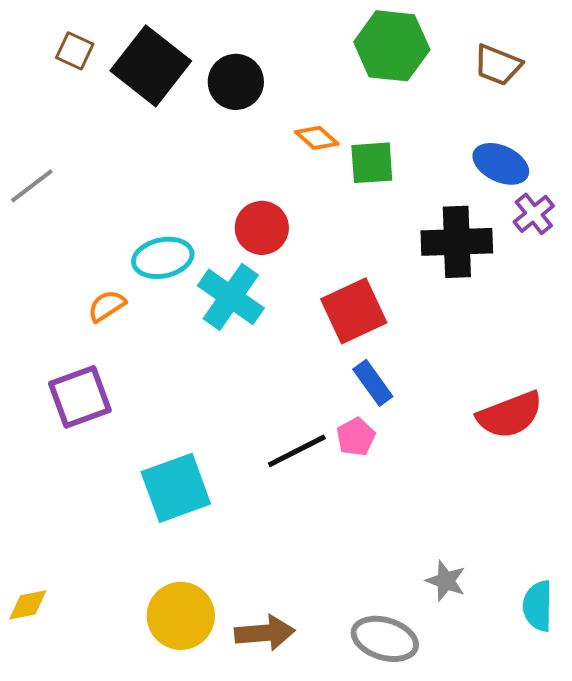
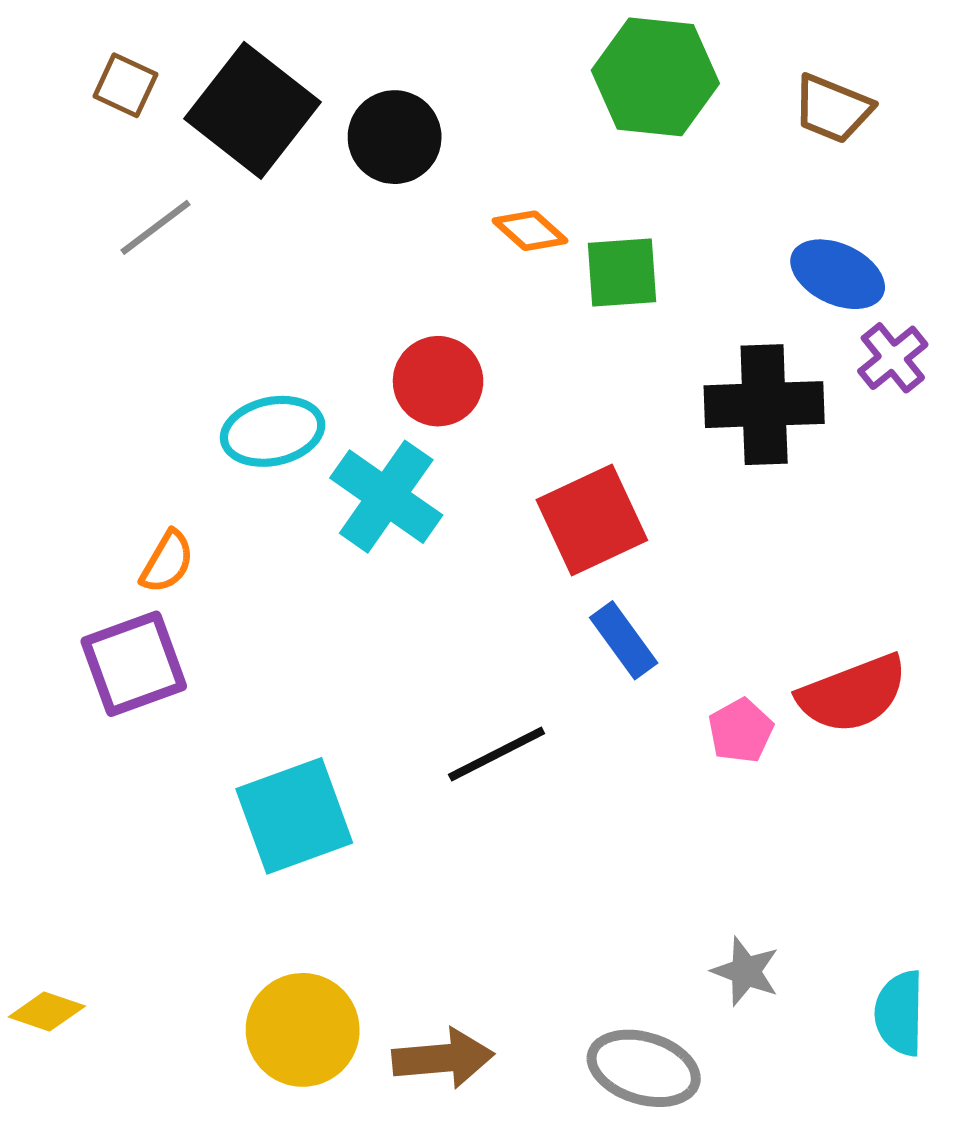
gray line: (32, 186) -> (155, 227), moved
orange semicircle: (107, 306) -> (167, 562), moved, turned 153
pink pentagon: (356, 437) -> (741, 731), moved
yellow diamond: (28, 605) -> (47, 1012), turned 30

